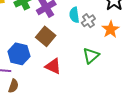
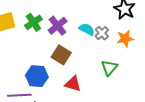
cyan semicircle: (74, 15) -> (87, 29), turned 133
orange star: (111, 29) -> (125, 39), turned 30

